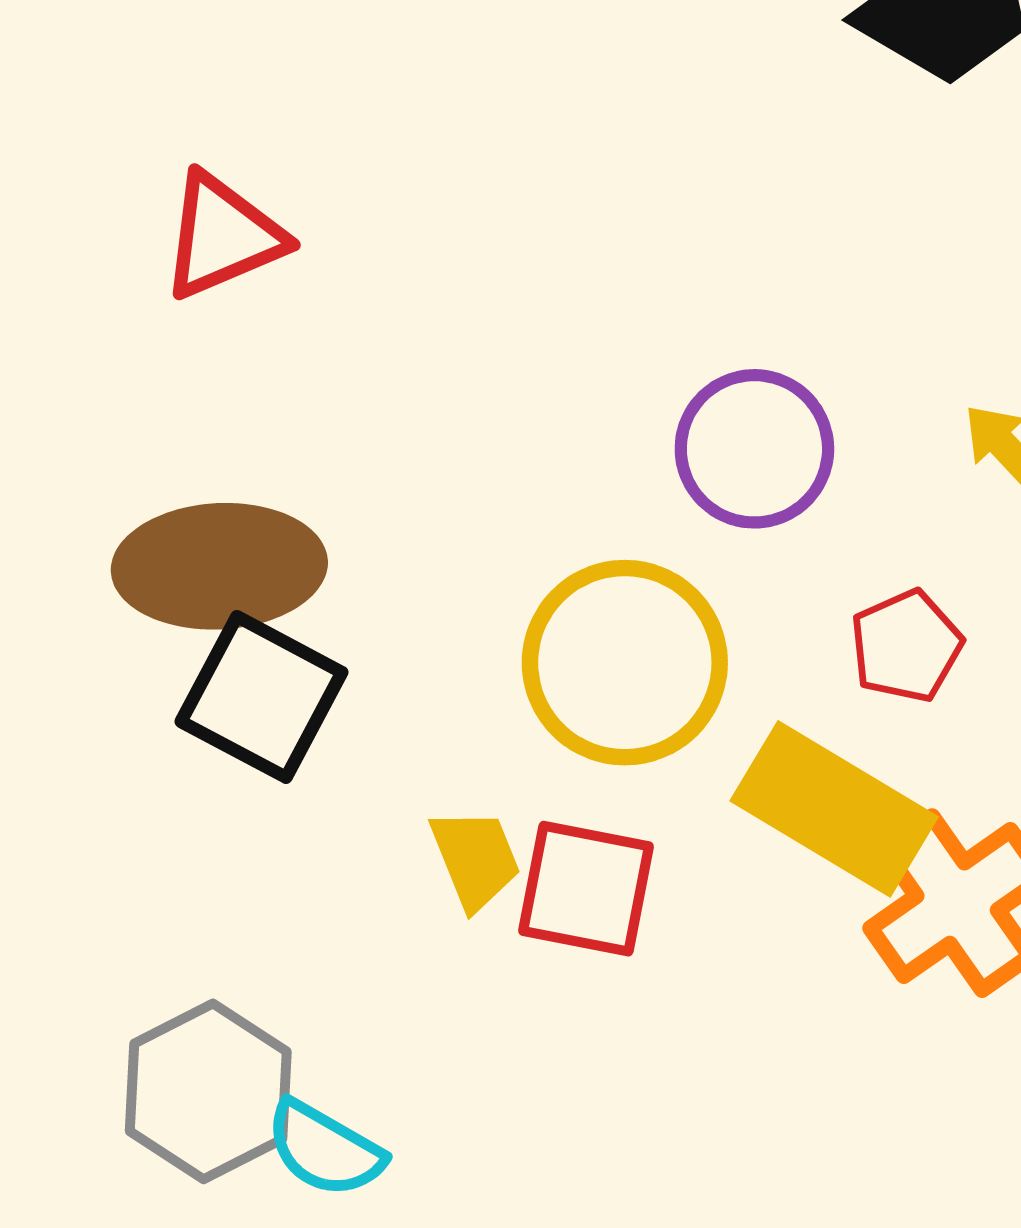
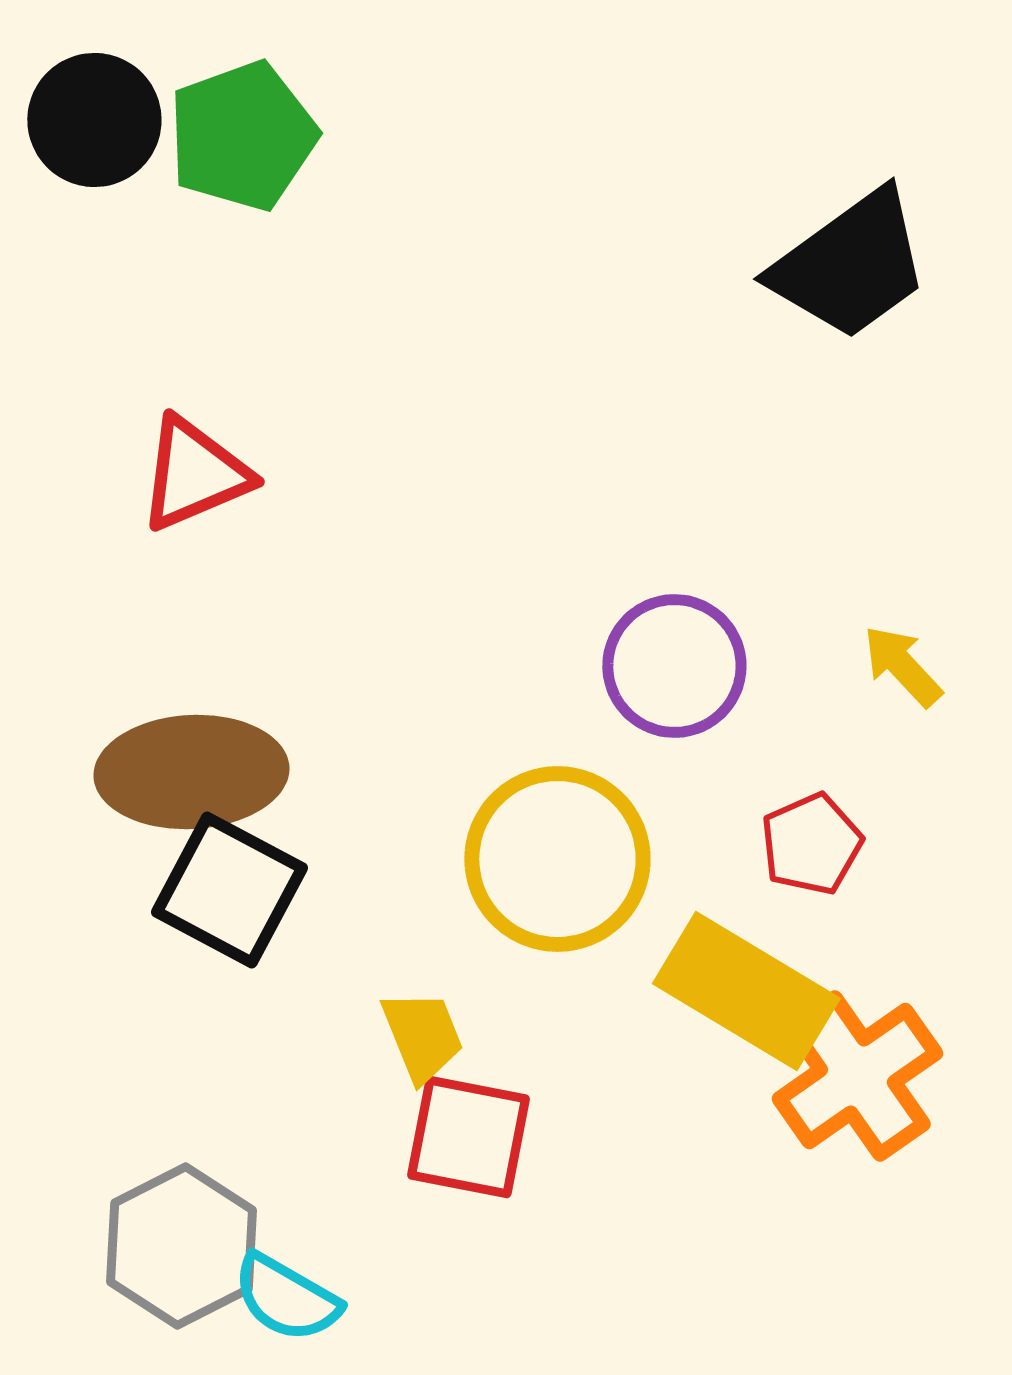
red square: (586, 889) -> (468, 1137), moved

